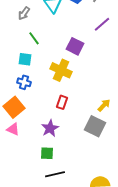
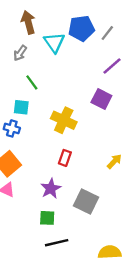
purple square: (75, 46) -> (101, 99), moved
blue cross: (24, 82) -> (12, 128), moved
gray square: (95, 126) -> (86, 201), moved

